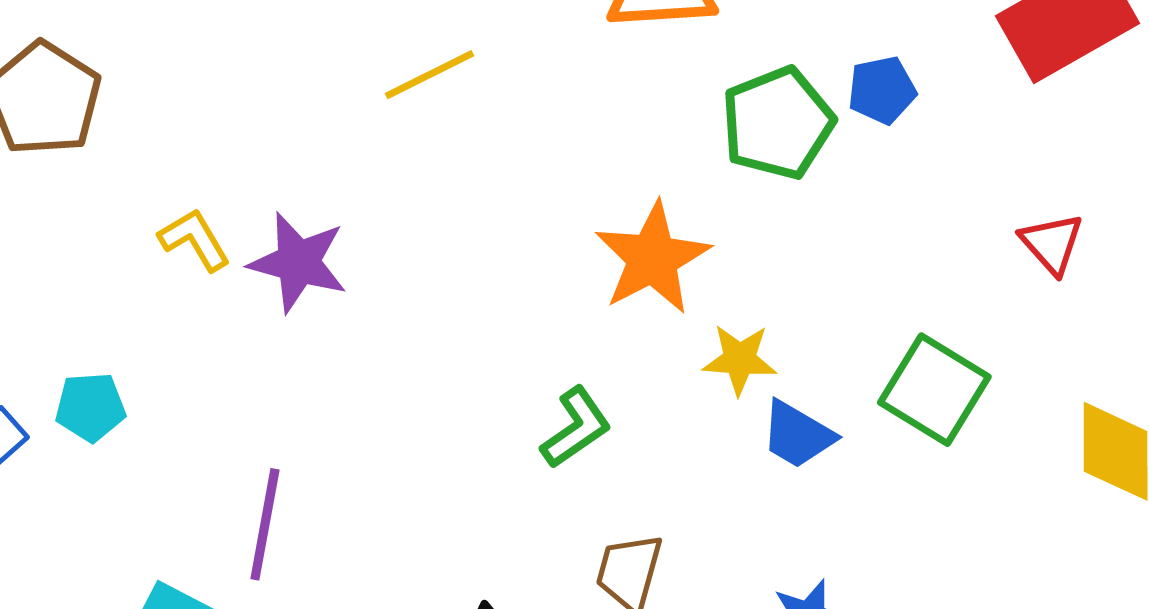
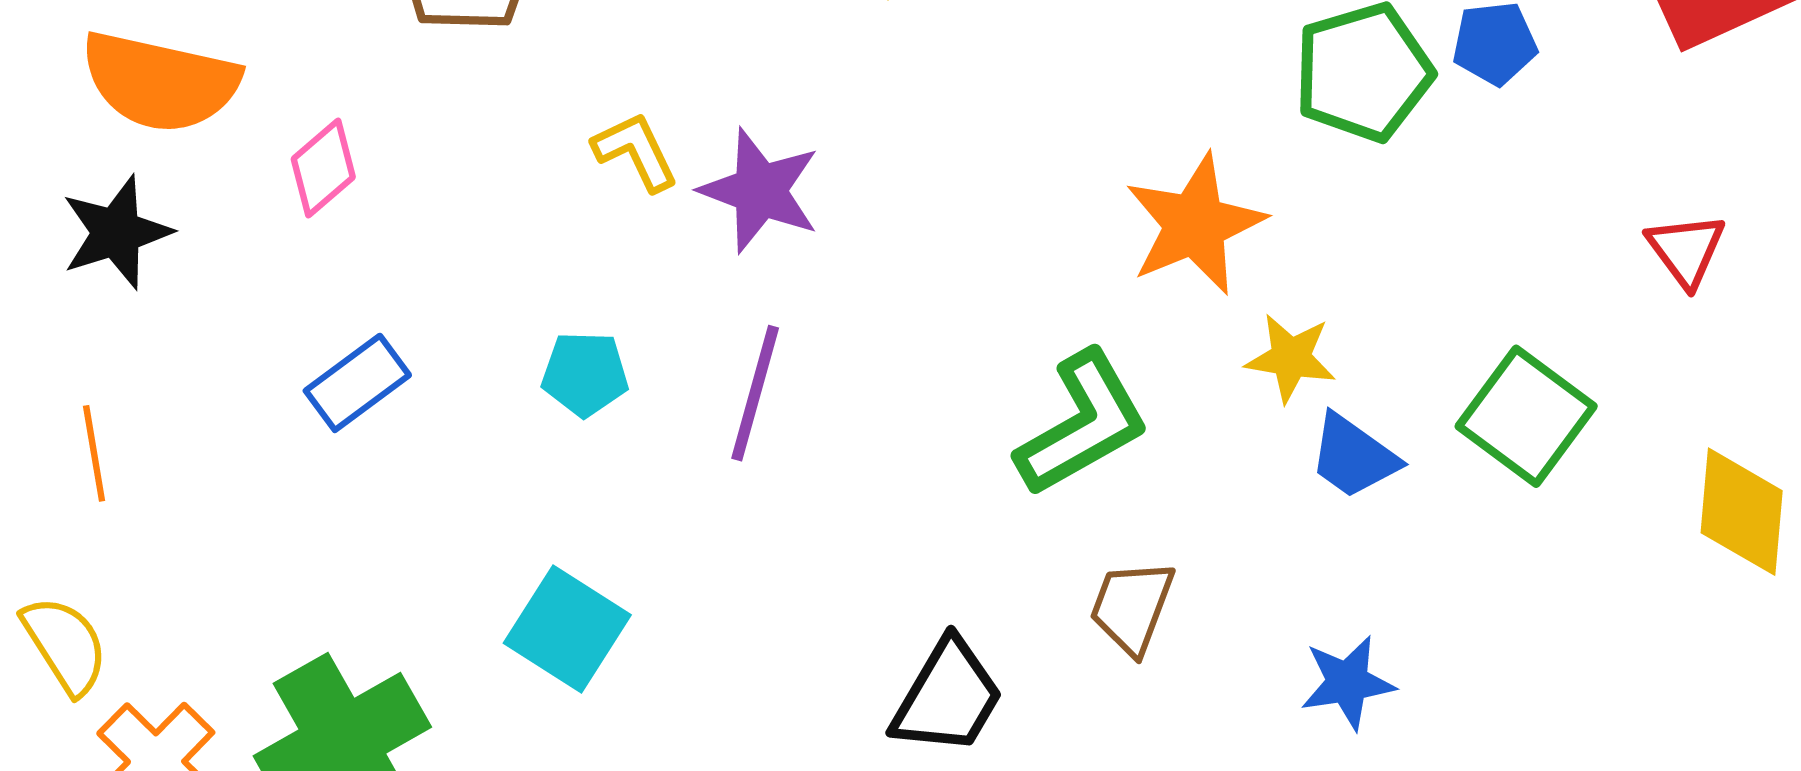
cyan pentagon: (90, 407) -> (585, 374), moved
green L-shape: (576, 428) -> (1083, 424), size x1.5
purple line: (265, 524) -> (755, 393), moved

